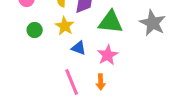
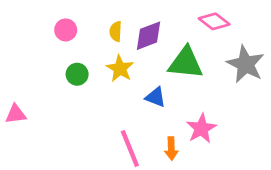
blue triangle: (79, 48) -> (156, 97), moved
pink star: (108, 55) -> (201, 128), moved

